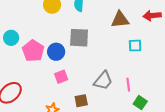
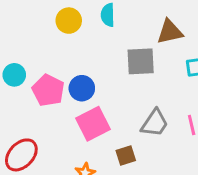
gray square: (79, 38) -> (141, 61), moved
pink square: (61, 77) -> (93, 124), size x1.6

